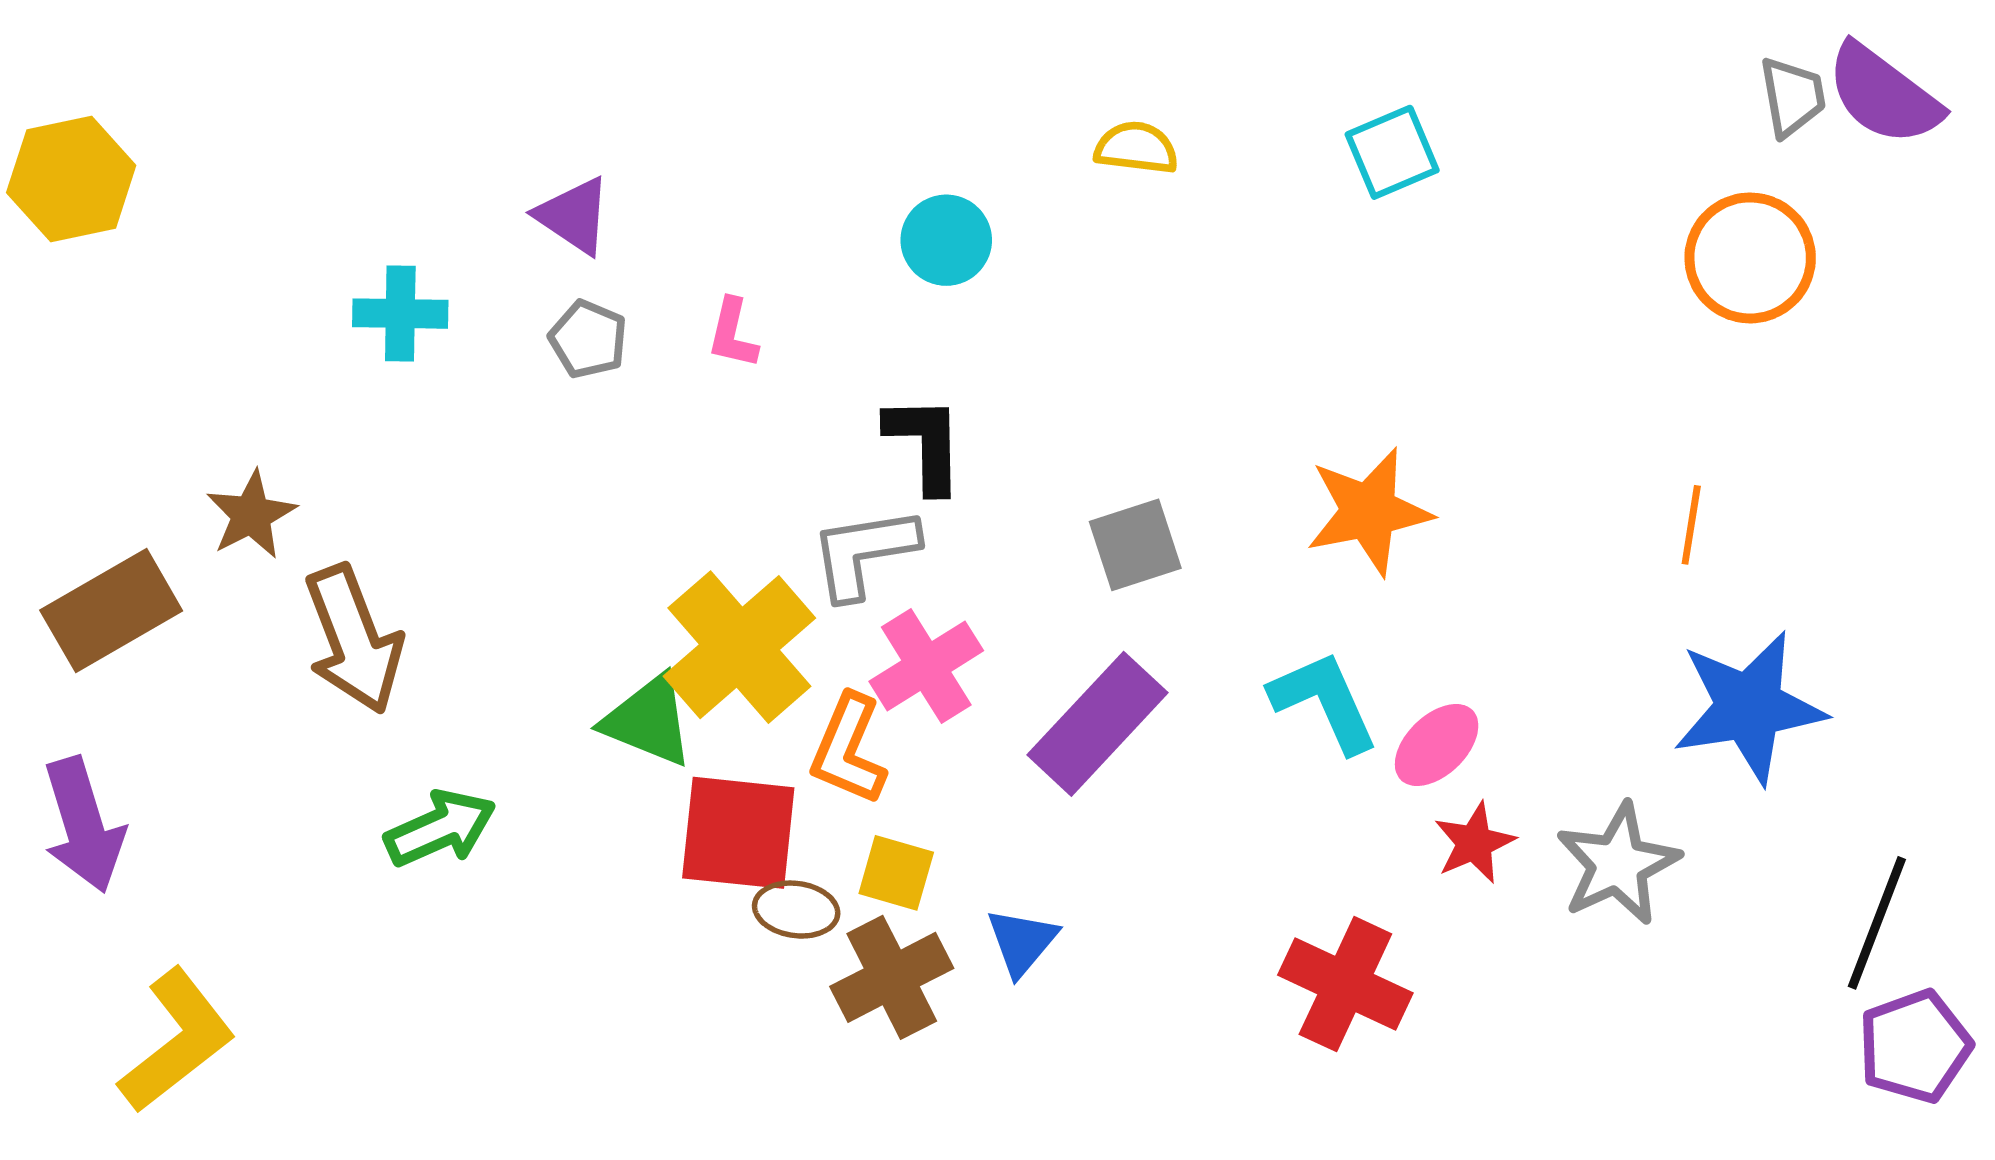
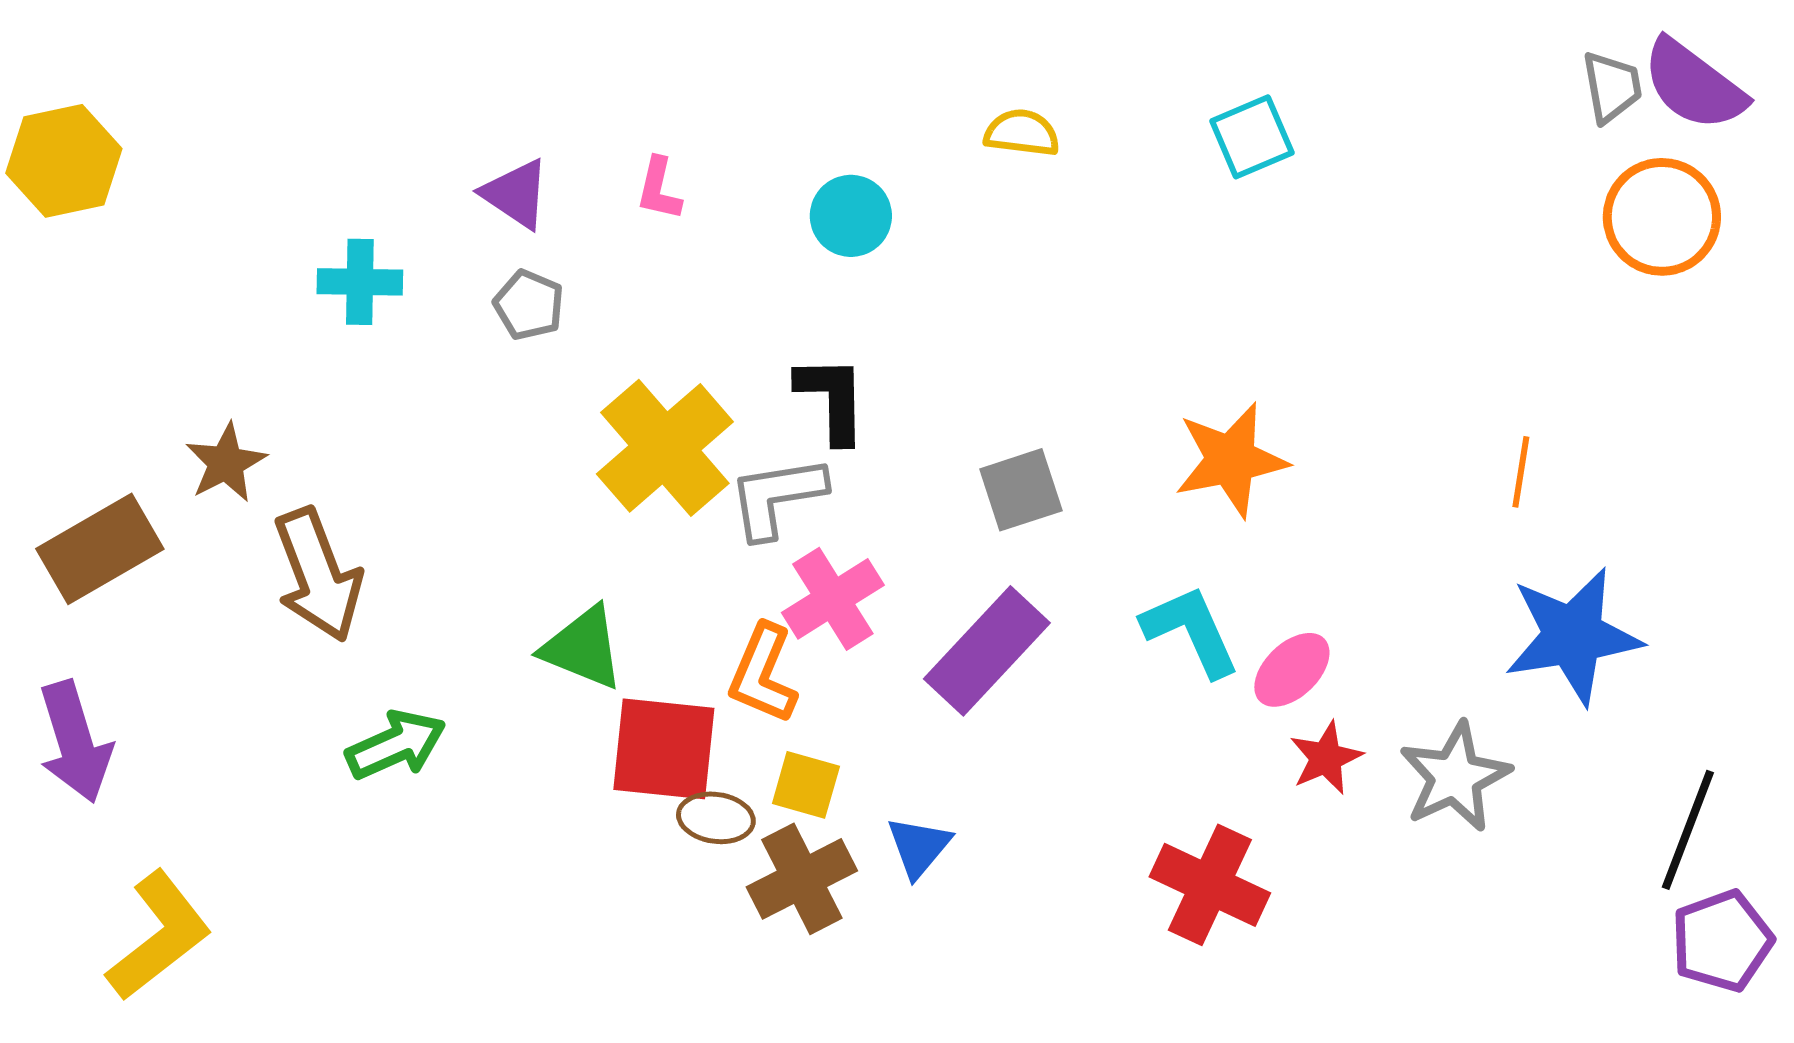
orange circle: (1750, 258) -> (1662, 217), moved
pink L-shape: (733, 334) -> (659, 189), moved
yellow cross: (739, 647) -> (665, 448), moved

